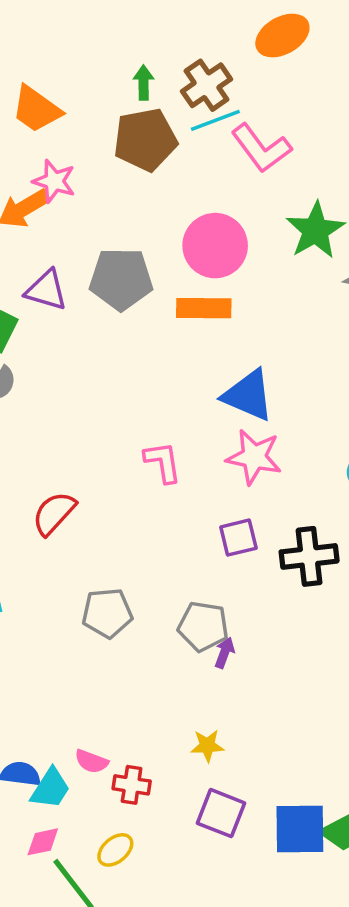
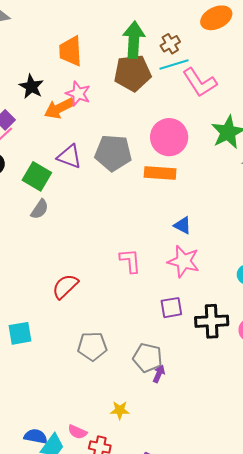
green arrow: (144, 83) -> (134, 40), size x1.8
brown cross: (207, 85) -> (170, 44), size x0.7
orange trapezoid: (36, 109) -> (71, 51), turned 48
blue triangle: (248, 395) -> (183, 225), size x0.6
yellow star: (207, 746) -> (120, 410), moved

